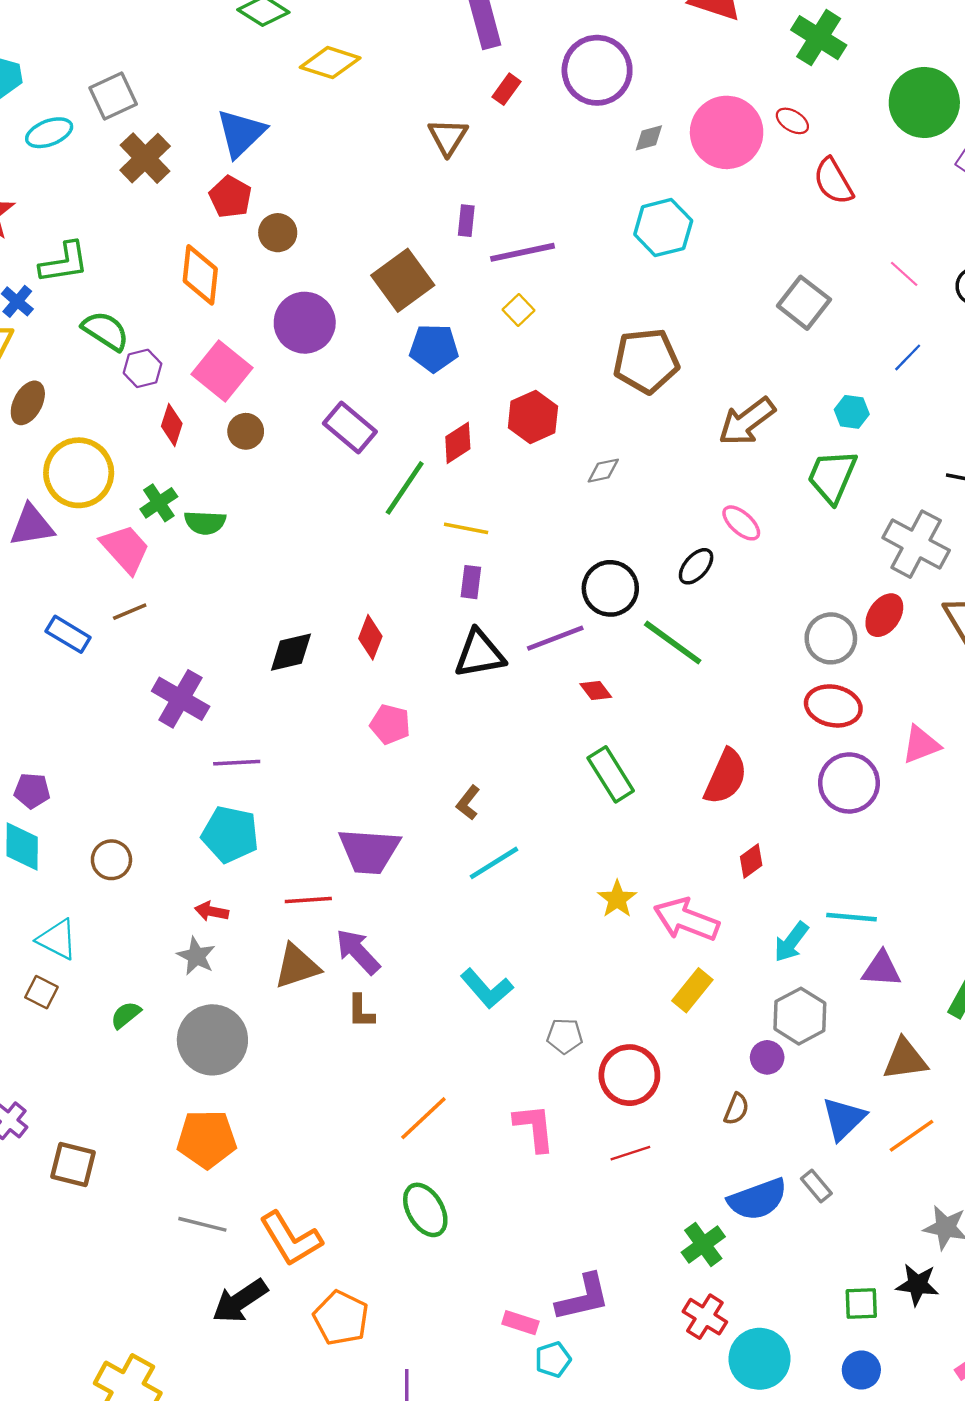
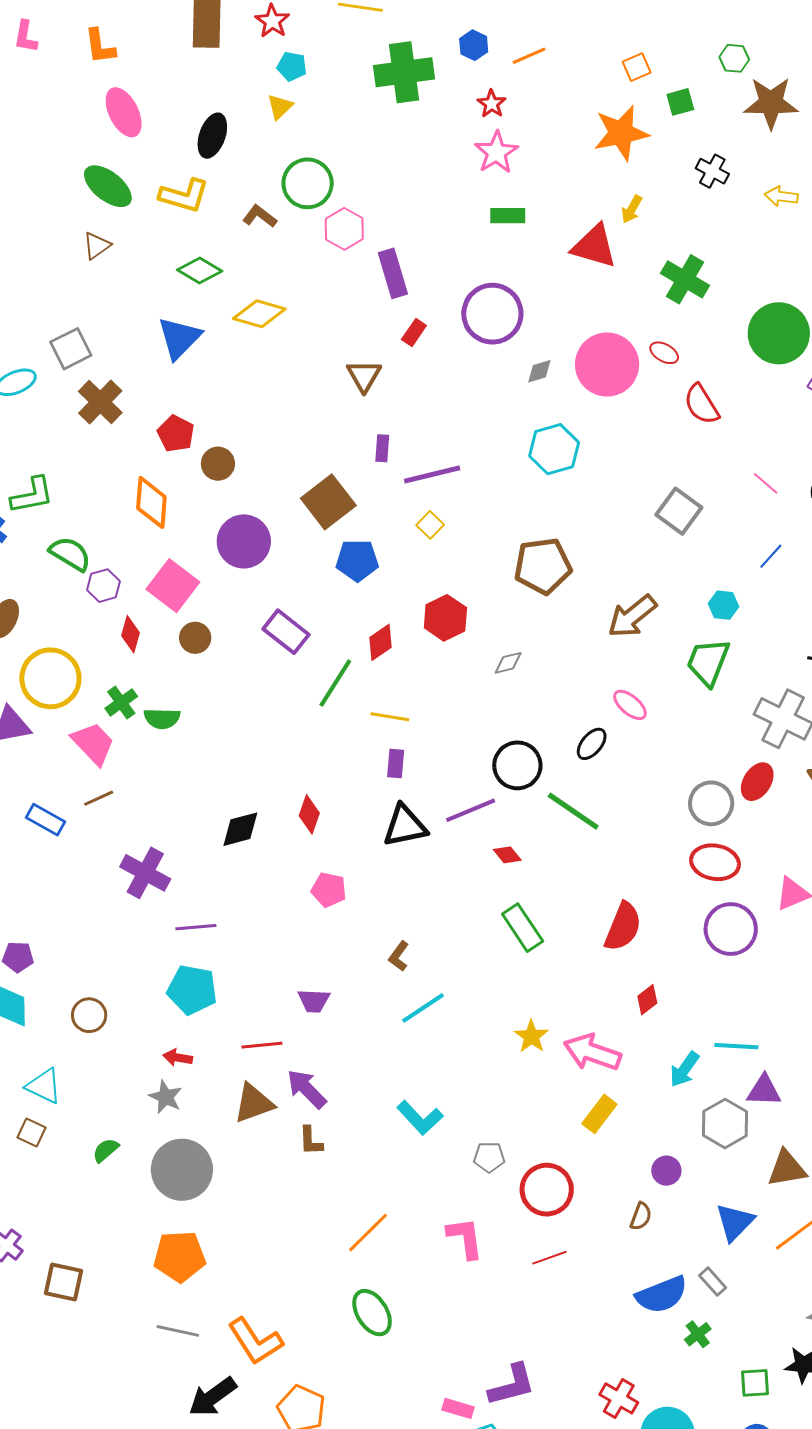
blue triangle: (241, 133) -> (179, 338), moved
purple trapezoid: (369, 851) -> (314, 1001), size x0.6
gray hexagon: (800, 1016) -> (725, 1124), moved
green cross: (703, 1244) -> (698, 1334), moved, size x0.7

